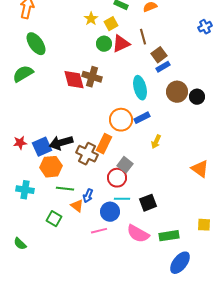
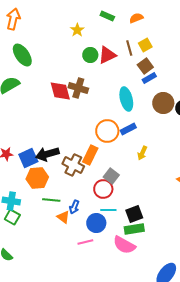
yellow square: (111, 24) -> (145, 45), moved
green square: (54, 219) -> (12, 217), moved
green rectangle: (169, 236) -> (134, 229), moved

